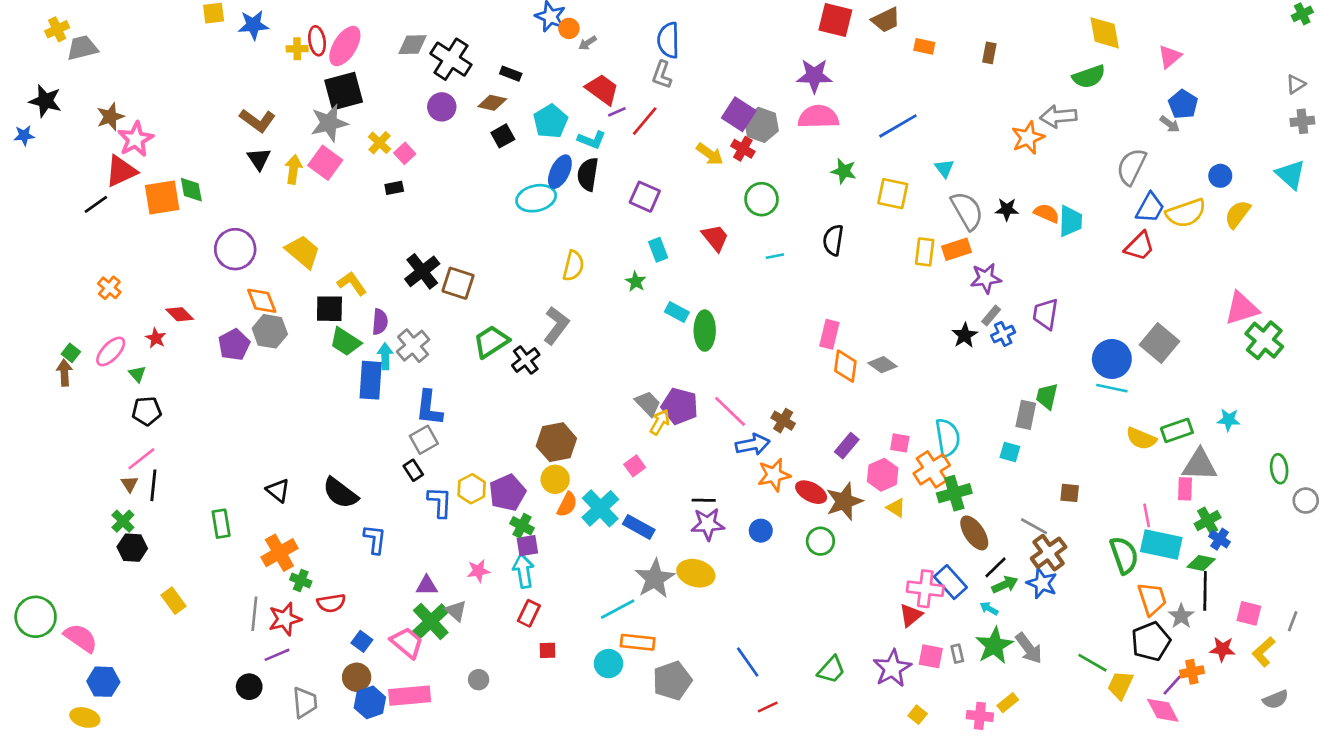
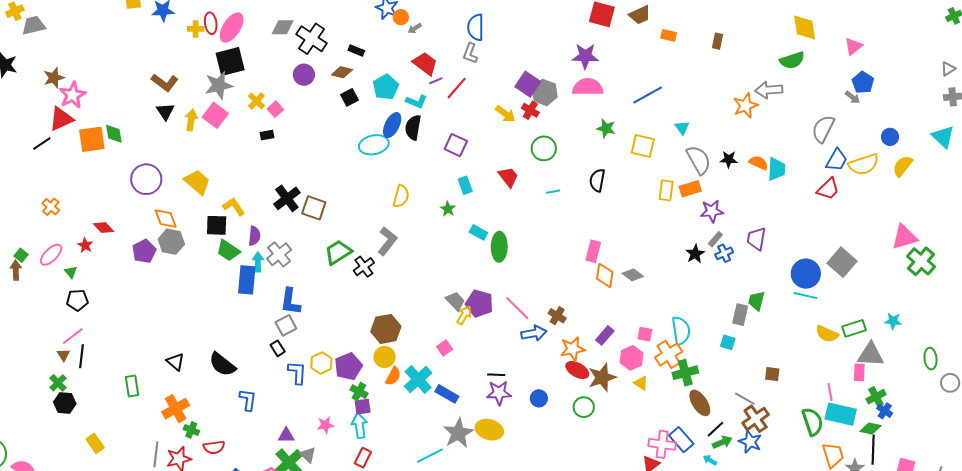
orange star: (774, 475) -> (573, 349), moved

